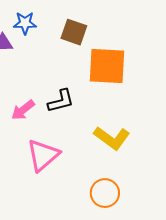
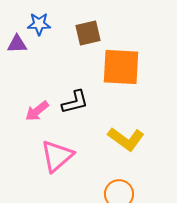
brown square: (74, 32) -> (88, 33), turned -32

